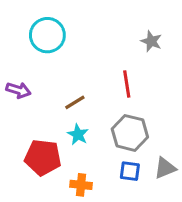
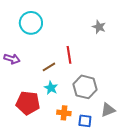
red line: (127, 84) -> (69, 55), moved
blue square: (130, 171) -> (85, 121), moved
orange cross: (81, 185) -> (64, 113), moved

